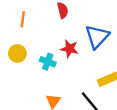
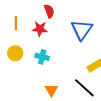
red star: (70, 49) -> (40, 29), moved

